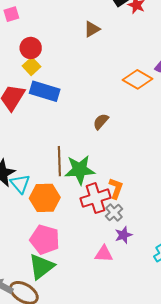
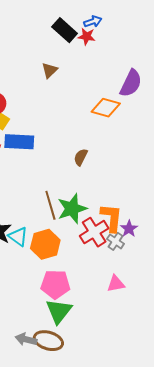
orange L-shape: (116, 188) -> (112, 218), size x1.4
purple star: (123, 235) -> (129, 229), moved

